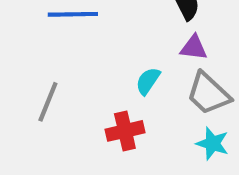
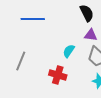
red cross: (125, 131) -> (58, 75), turned 30

